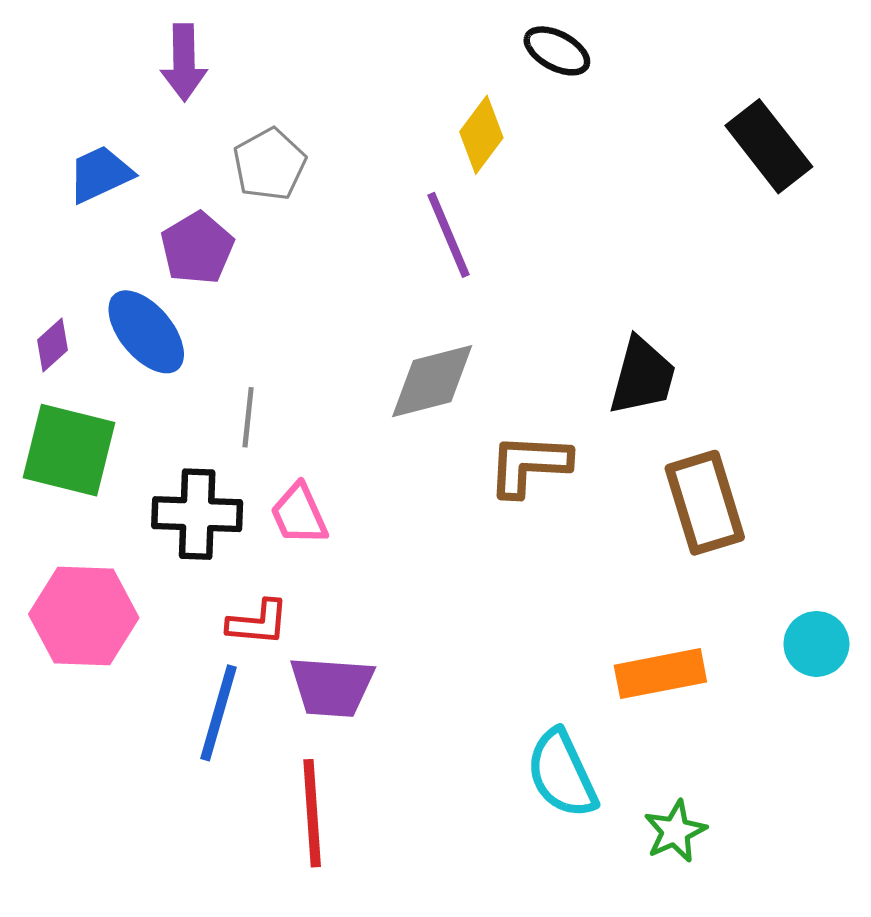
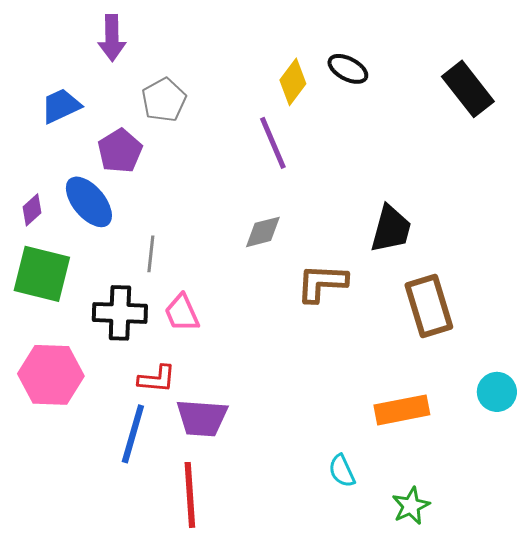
black ellipse: (557, 51) -> (348, 69), moved
gray diamond: (432, 381) -> (263, 232), size x0.7
cyan semicircle: (562, 774) -> (342, 471), size x0.6

